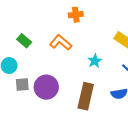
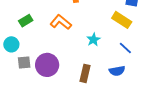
green rectangle: (24, 41) -> (26, 21), turned -72
brown rectangle: (86, 96) -> (85, 73), size x0.7

